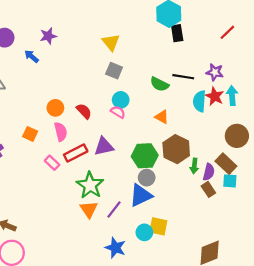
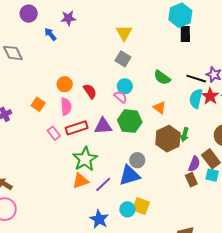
black line: (183, 77) -> (196, 79), moved
green hexagon: (145, 156) -> (130, 121), moved
green arrow: (194, 166) -> (185, 135), moved
orange triangle: (89, 209) -> (80, 181), turned 36

